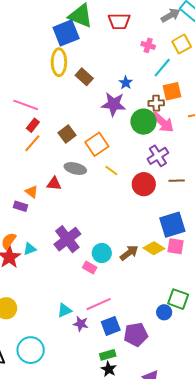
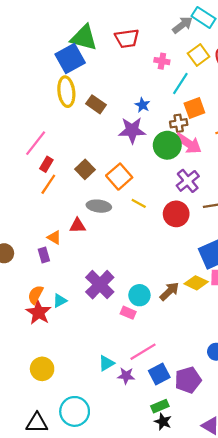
pink line: (26, 105) -> (36, 143), turned -65
purple rectangle: (20, 206) -> (44, 255), turned 64

